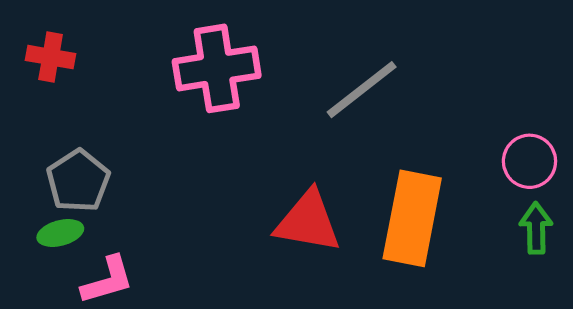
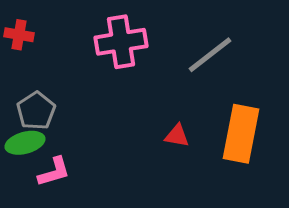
red triangle: (308, 222) -> (177, 136), size x0.6
green ellipse: (60, 233) -> (25, 143), size x1.4

